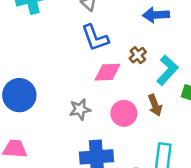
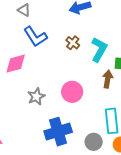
pink diamond: (108, 72) -> (16, 64), moved
brown arrow: (155, 105) -> (108, 79), moved, turned -138

